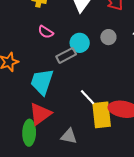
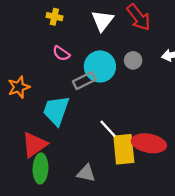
cyan circle: (80, 43) -> (100, 66), size x1.4
red triangle: (40, 114) -> (34, 145), moved

